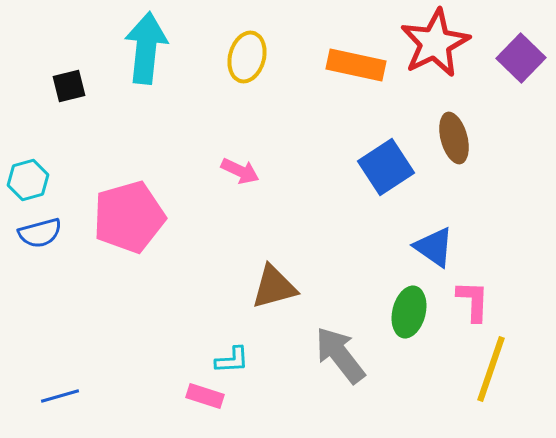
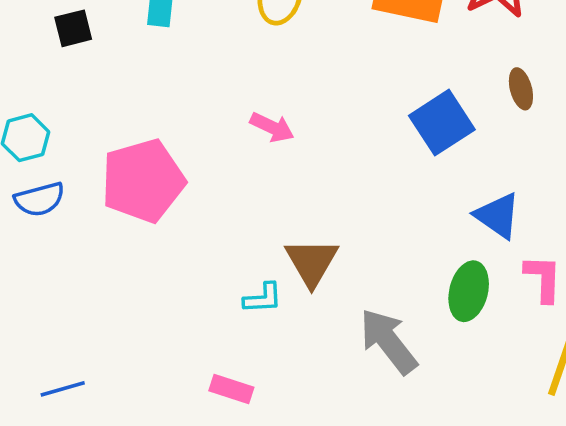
brown ellipse: (454, 138) -> (521, 89), size x0.7
brown triangle: (274, 287) -> (312, 262), turned -45
cyan L-shape: (232, 360) -> (263, 298), moved

